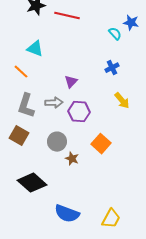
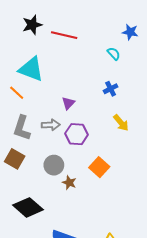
blue star: (131, 23) -> (130, 32), moved
cyan triangle: (35, 49) -> (31, 69), size x1.5

